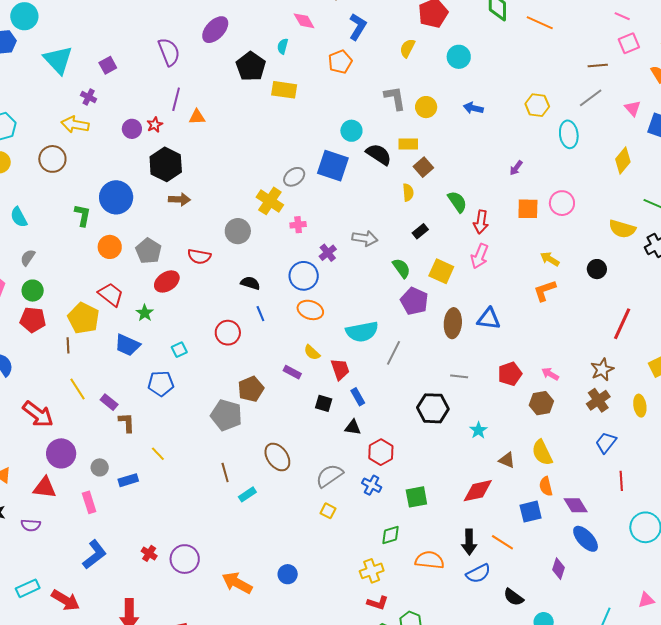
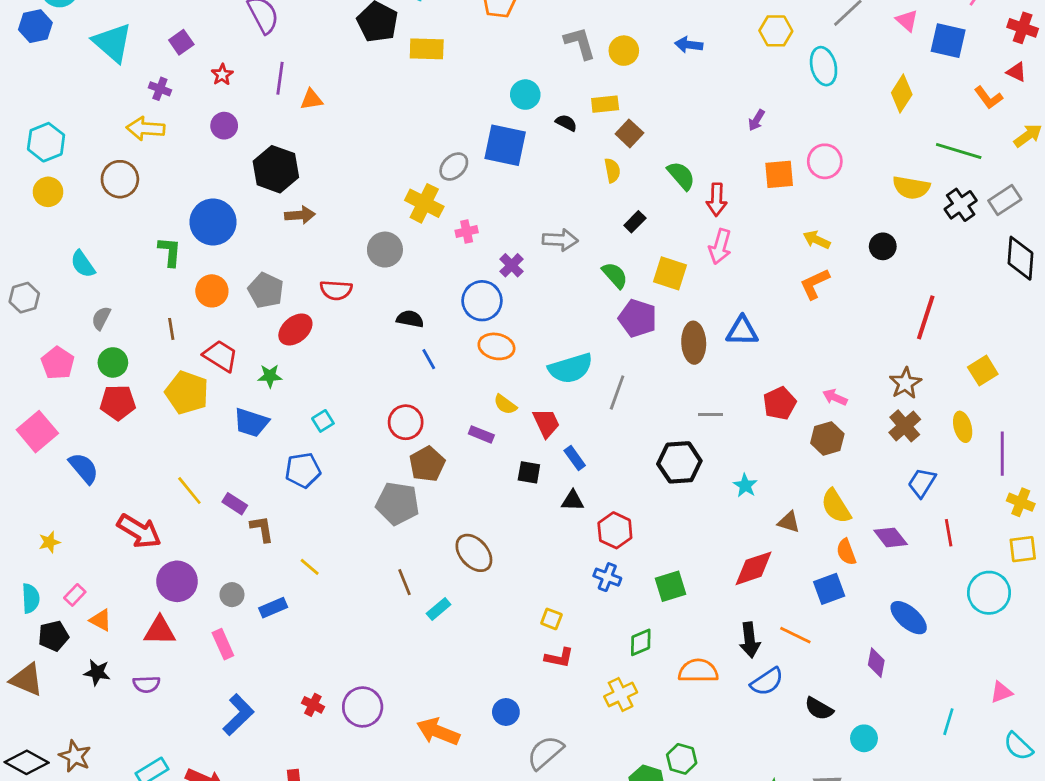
red star: (155, 125) -> (222, 75), moved
black semicircle: (379, 154) -> (566, 123), size x0.6
green star: (145, 313) -> (270, 376), turned -30
red circle: (228, 333) -> (406, 422), moved
brown line: (68, 345) -> (171, 329), moved
gray semicircle: (329, 476) -> (545, 753), moved
purple diamond: (576, 505) -> (891, 537), moved
red L-shape: (378, 603) -> (559, 658), moved

